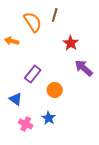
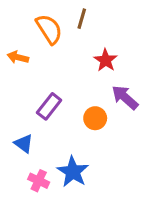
orange circle: (55, 90) -> (95, 118), moved
blue star: (49, 118) -> (73, 172), size x1.5

